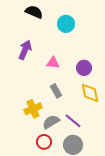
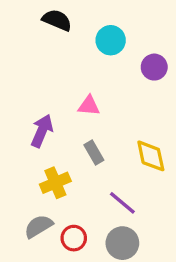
purple arrow: (25, 50) -> (42, 131), moved
purple circle: (84, 68) -> (154, 67), moved
gray semicircle: (51, 122) -> (39, 226), moved

